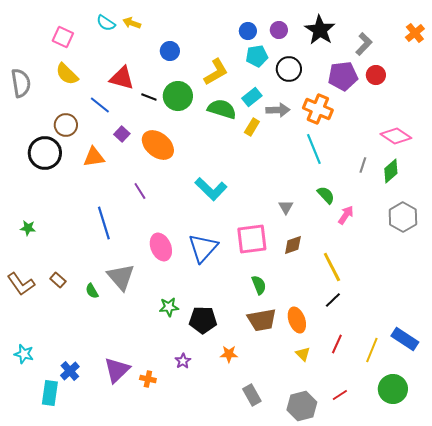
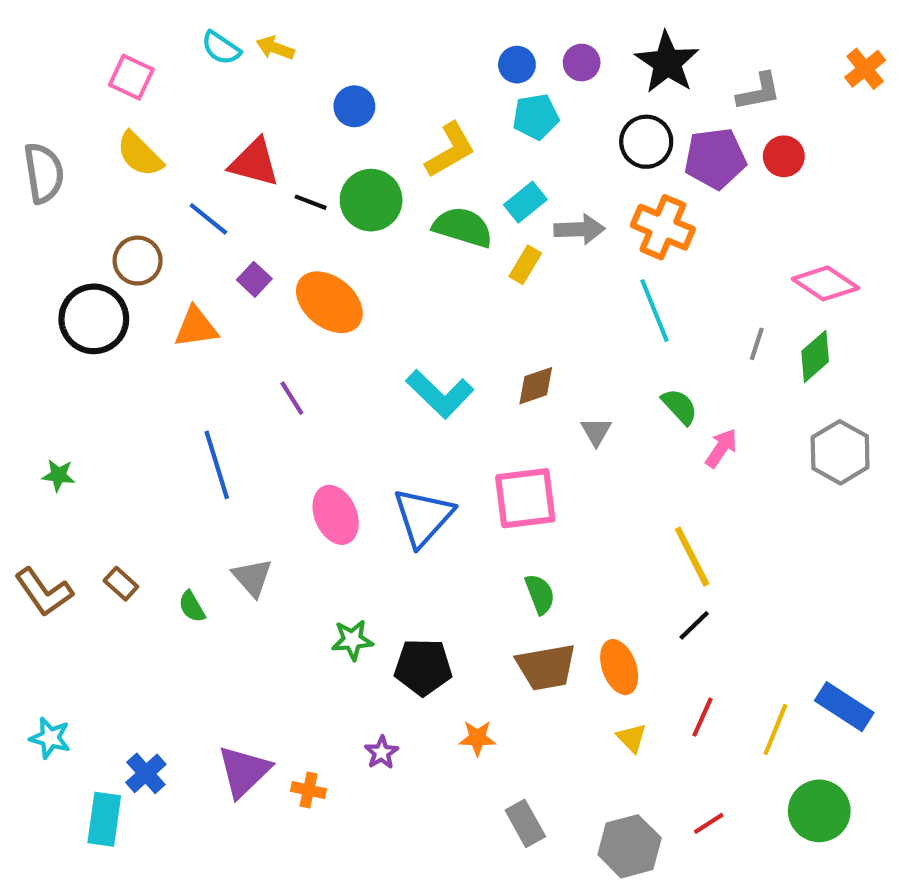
gray L-shape: (364, 44) -> (759, 92), turned 35
black circle: (289, 69) -> (646, 142), moved
brown diamond: (293, 245) -> (536, 386), moved
gray triangle: (121, 277) -> (252, 577), size x0.7

